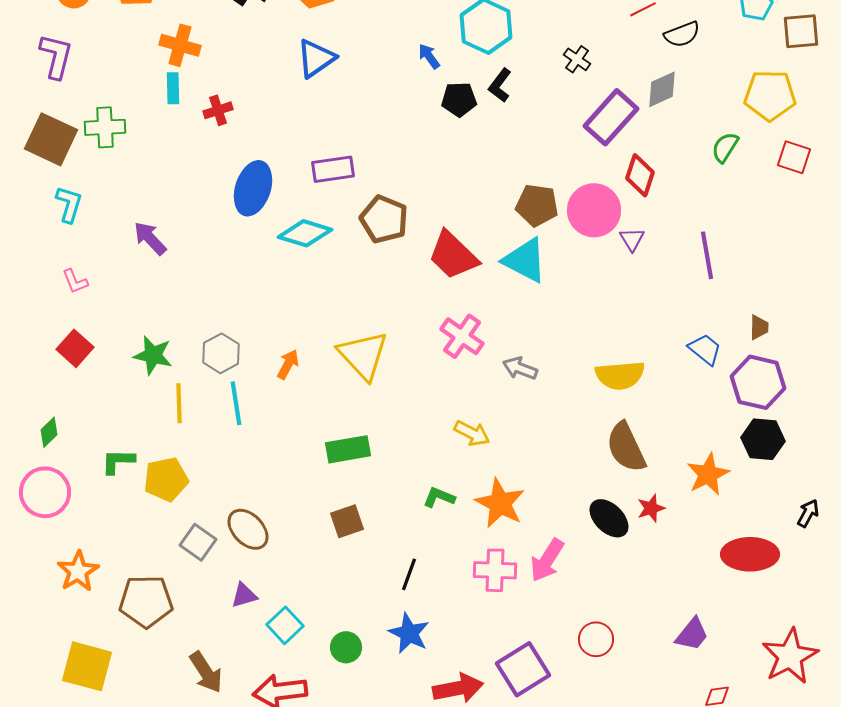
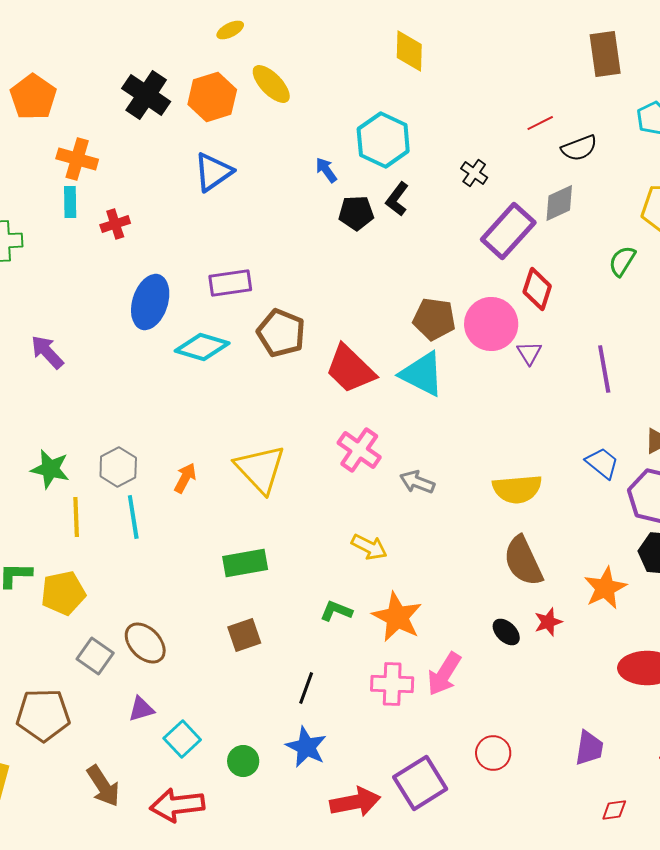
black ellipse: (609, 518) -> (506, 632), size x0.7
purple trapezoid: (692, 634) -> (589, 748), turned -30

